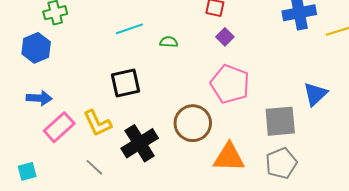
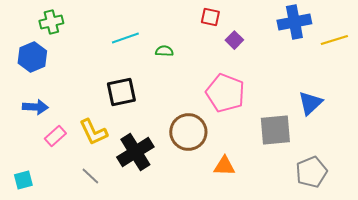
purple square: (225, 37) -> (234, 40), moved
pink rectangle: (59, 127) -> (55, 136), size x0.7
orange triangle: (229, 157) -> (224, 166), size x0.7
gray pentagon: (281, 163) -> (311, 172), moved

